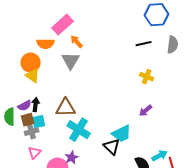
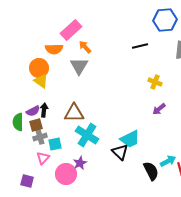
black line: (144, 44) -> (140, 46), moved
purple arrow: (146, 111) -> (159, 109), moved
cyan square: (39, 122) -> (55, 144), moved

